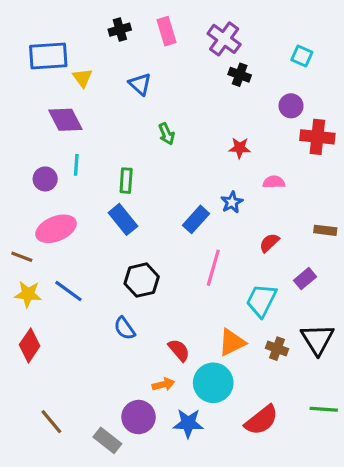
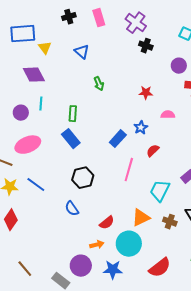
red semicircle: (269, 243) -> (153, 151), moved
red semicircle: (179, 350) -> (107, 223), turned 91

